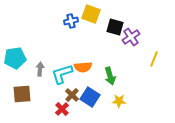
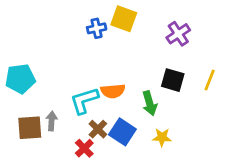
black square: (115, 27) -> (173, 80), moved
purple cross: (131, 37) -> (178, 34), moved
gray arrow: (40, 69) -> (52, 121), moved

